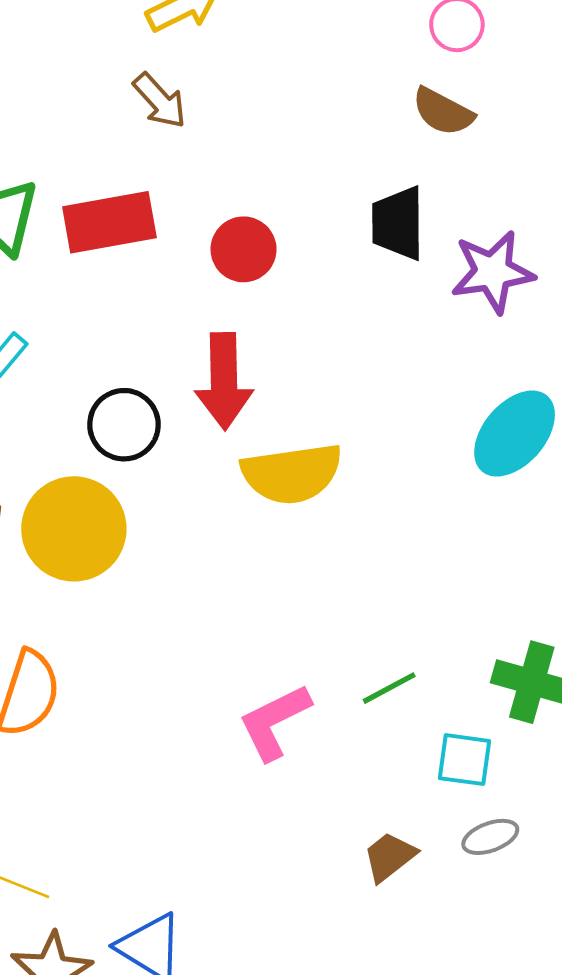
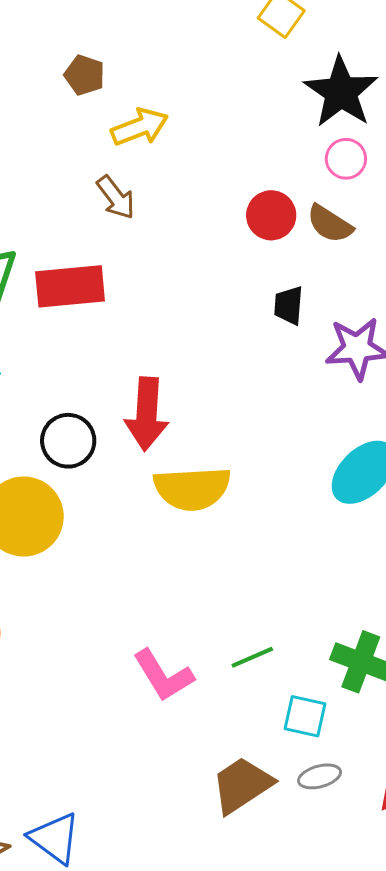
black trapezoid: (398, 223) -> (289, 305), size x0.7
red circle: (244, 249) -> (271, 215), moved
pink L-shape: (274, 722) -> (163, 676), turned -100
brown trapezoid: (390, 857) -> (242, 785), size x1.5

